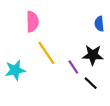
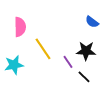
pink semicircle: (32, 22) -> (20, 27), moved
blue semicircle: (99, 24) -> (92, 22), turned -48

